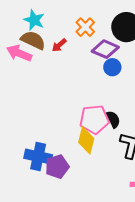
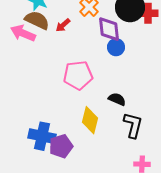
purple diamond: (105, 49) -> (109, 29), turned 60
pink pentagon: (94, 119) -> (78, 75), moved
black semicircle: (113, 119) -> (117, 99), turned -42

